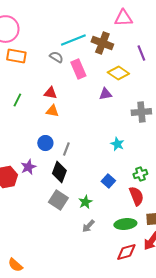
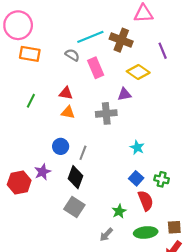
gray cross: (141, 112) -> (106, 113), moved
green cross: (140, 174) -> (162, 179), turned 32
blue square: (108, 181) -> (136, 178), moved
red semicircle: (136, 196) -> (146, 201), moved
green star: (85, 202) -> (119, 211), moved

